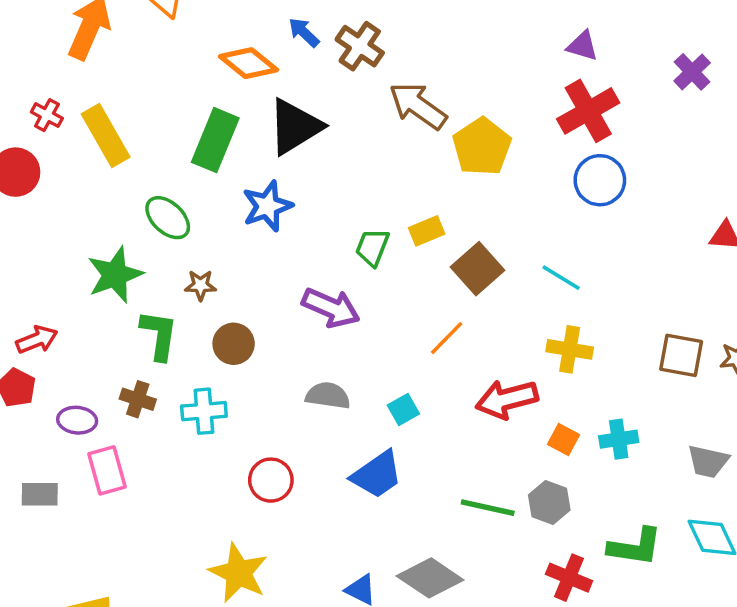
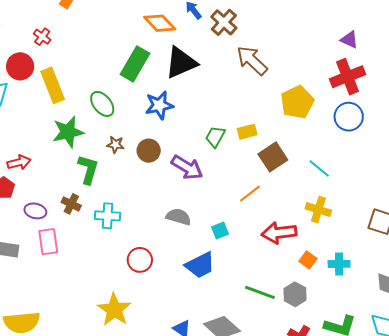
yellow rectangle: (106, 135) -> (53, 85), moved
yellow pentagon: (482, 147) -> (297, 102), moved
brown circle: (234, 344) -> (149, 151), moved

